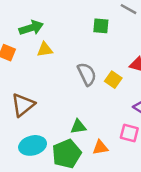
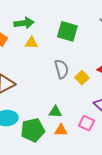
green square: (101, 26) -> (67, 31), moved, size x1.5
green triangle: (78, 127) -> (55, 112), moved

